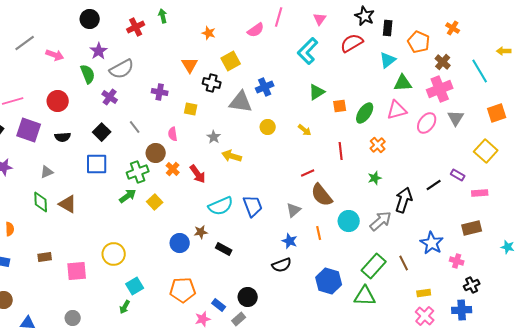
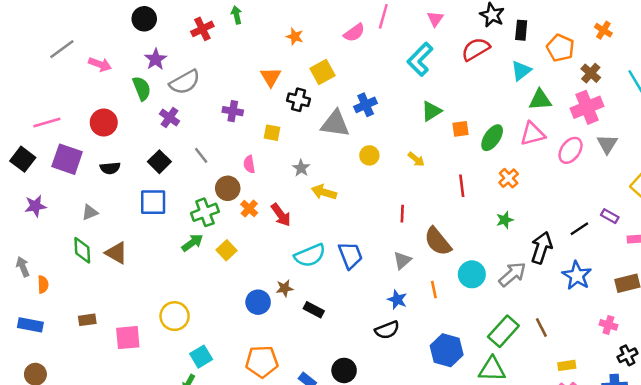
red line: (308, 173) -> (402, 214), moved, turned -64
blue star: (432, 243) -> (577, 276), moved

